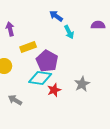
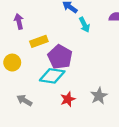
gray star: (82, 84) -> (99, 96), moved
red star: (54, 90) -> (68, 99), moved

